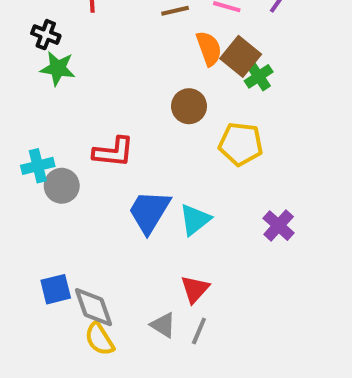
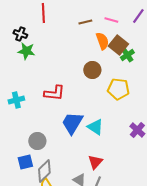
gray circle: (62, 186) -> (37, 141), moved
cyan triangle: (195, 220) -> (95, 127), turned -48
gray diamond: (94, 307) -> (44, 171), turned 65

